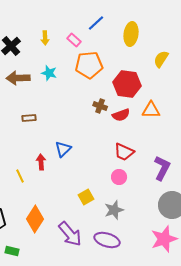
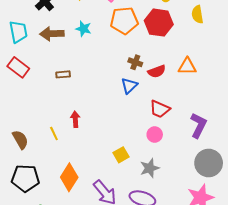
yellow semicircle: (161, 59) -> (197, 14), turned -42
red hexagon: (127, 84) -> (159, 23), moved
blue triangle: (63, 149) -> (129, 86), moved

